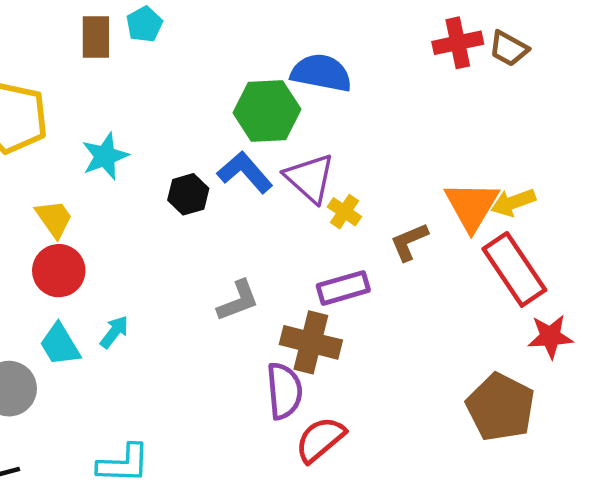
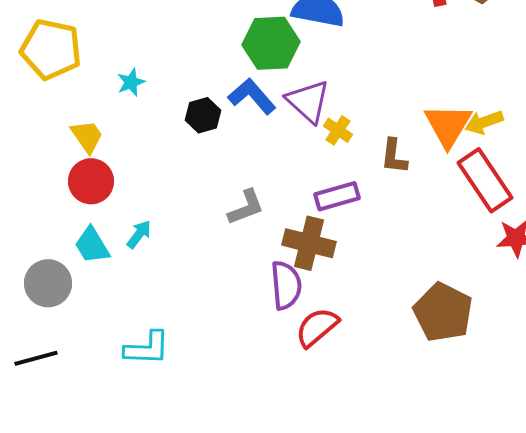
cyan star: (105, 156) -> (131, 82), size x0.7
brown L-shape: (409, 242) -> (394, 156), turned -60
brown pentagon: (501, 407) -> (443, 312), moved

